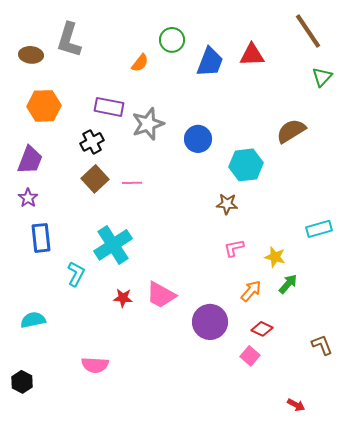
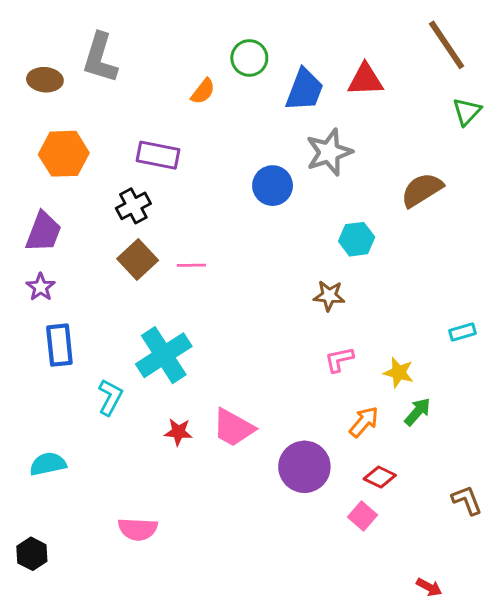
gray star: (148, 124) -> (329, 152), moved
blue circle: (198, 139) -> (273, 186), moved
cyan hexagon: (246, 165) -> (357, 239), size x0.7
cyan rectangle: (319, 229) -> (462, 332), size x0.7

